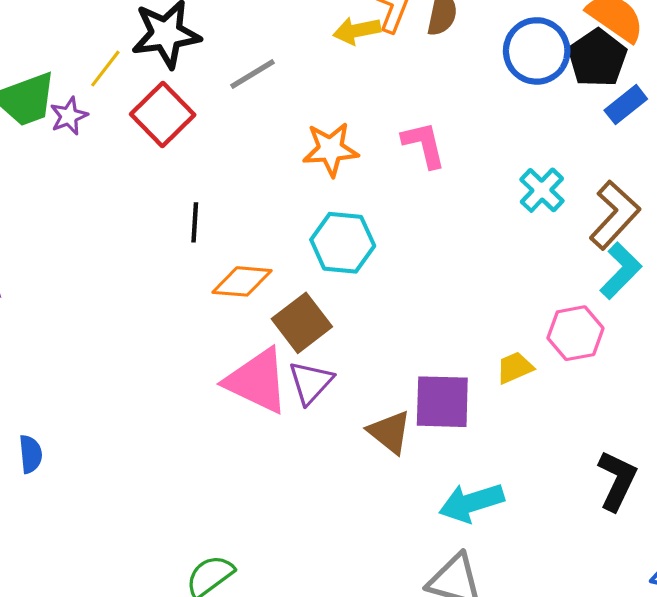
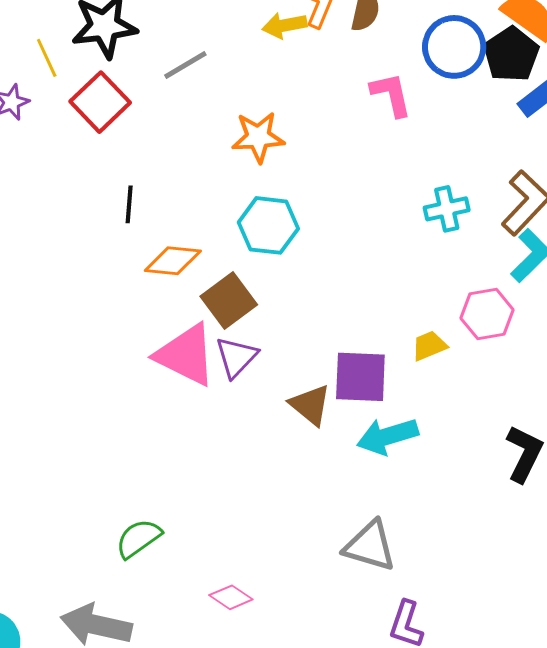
yellow line: (105, 69) -> (47, 58), turned -63
pink L-shape: (424, 145) -> (391, 95), moved
cyan cross: (542, 190) -> (447, 209), moved, turned 33
cyan arrow: (471, 503) -> (387, 436), moved

